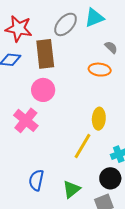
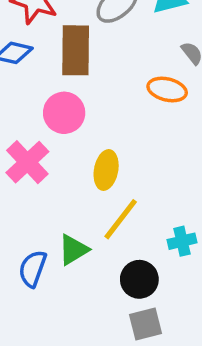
yellow ellipse: (99, 119) -> (106, 170), moved
black circle: (110, 178) -> (139, 279), moved
green triangle: (72, 189) -> (73, 250), moved

